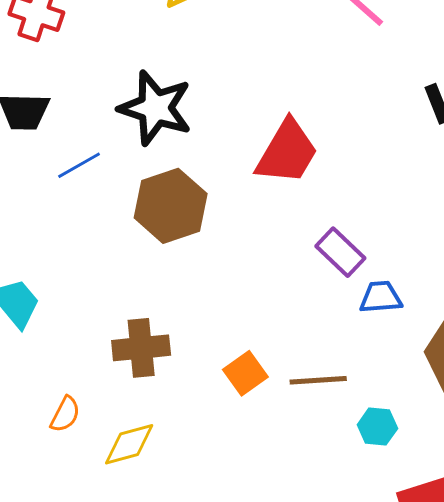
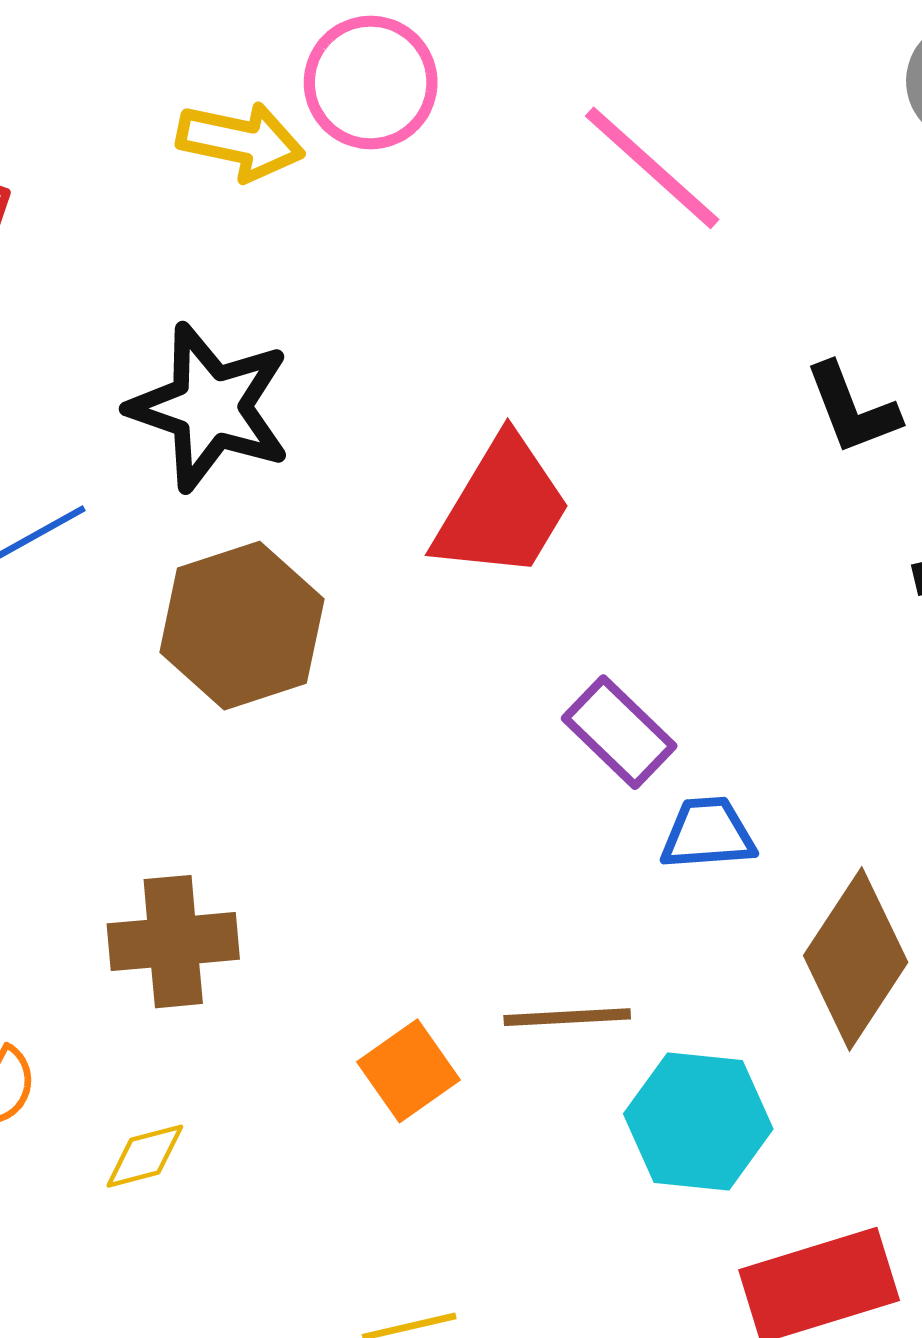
orange square: (245, 373) -> (409, 1071), moved
cyan hexagon: (377, 427) -> (698, 1121), size x1.6
yellow diamond: (129, 444) -> (145, 1156), size x0.7

